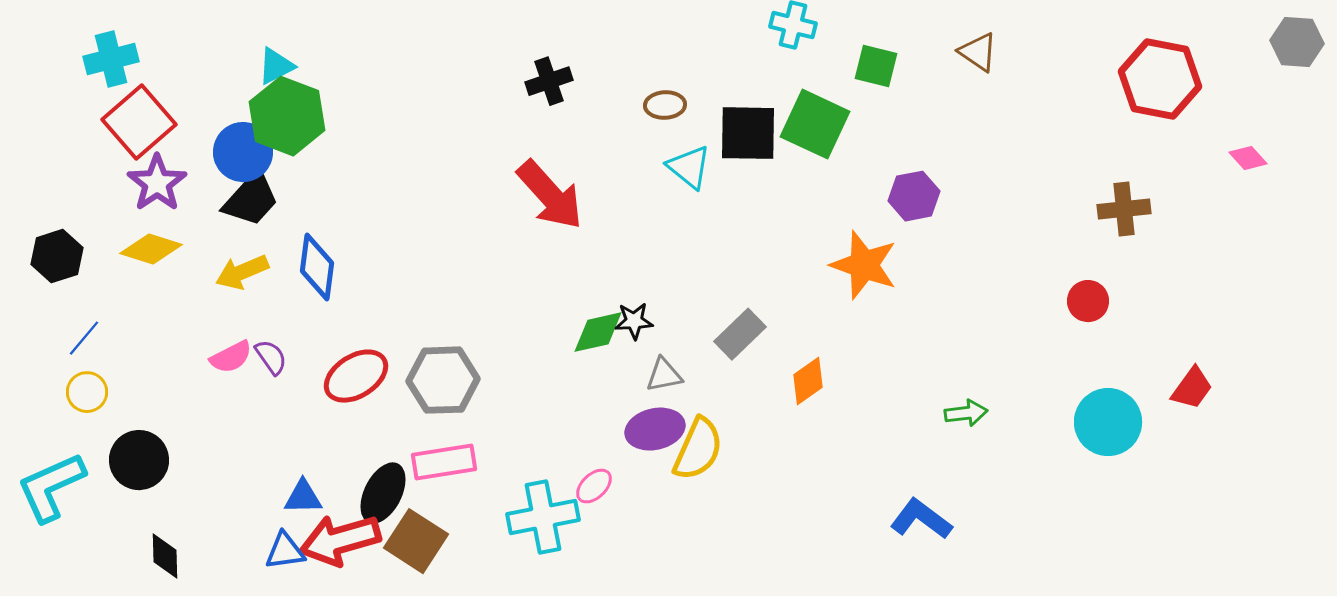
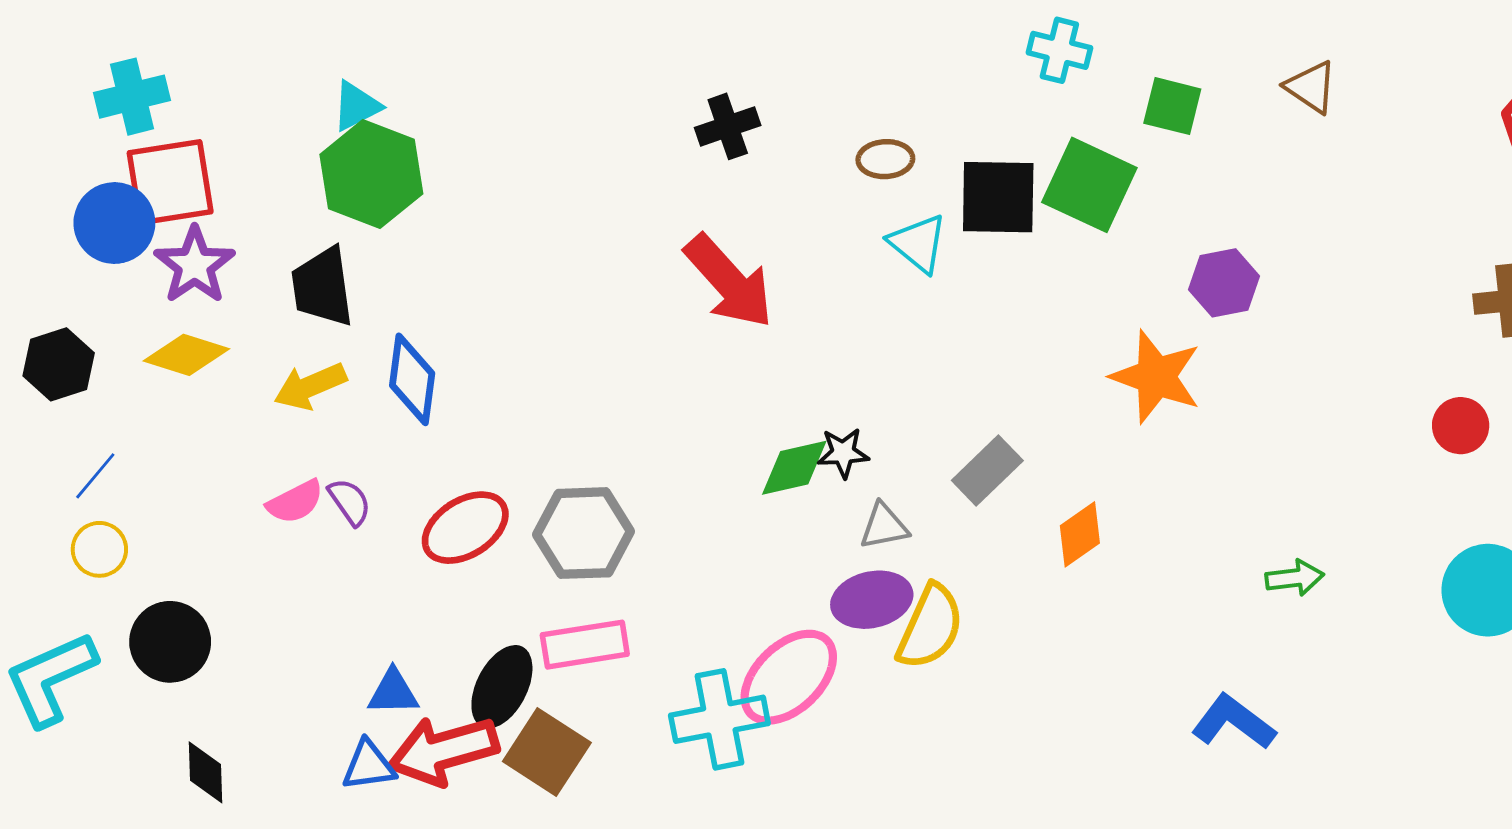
red square: (139, 122) -> (170, 182), turned 32
blue circle: (243, 152) -> (114, 223), moved
black trapezoid: (251, 199) -> (322, 287), turned 130
pink ellipse: (594, 486) -> (789, 677), size x2.0

